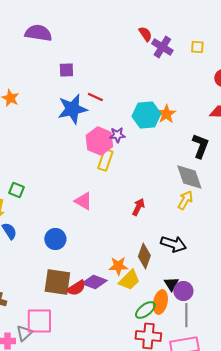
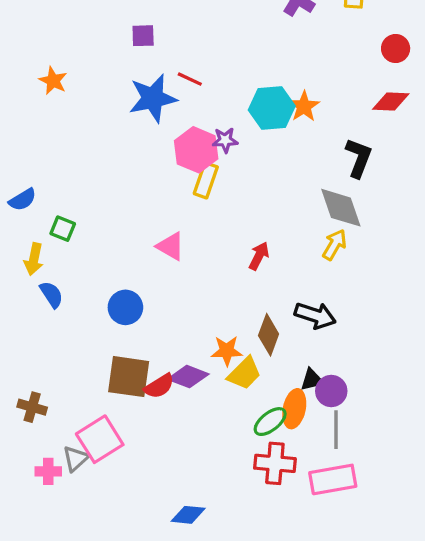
black triangle: (171, 284) -> (312, 380), turned 49
pink square: (39, 321) -> (100, 439), turned -32

